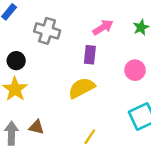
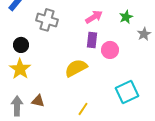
purple rectangle: (90, 55) -> (92, 40), moved
pink circle: (135, 70) -> (110, 50), moved

